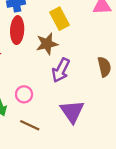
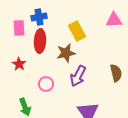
pink circle: (24, 94) -> (46, 84), moved

